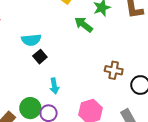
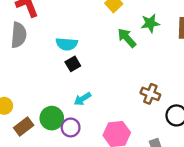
cyan arrow: (54, 86) -> (82, 99), turned 56

